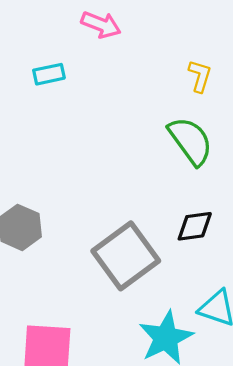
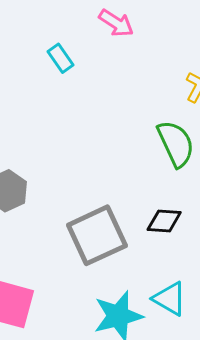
cyan rectangle: (49, 74) -> (61, 58), turned 56

